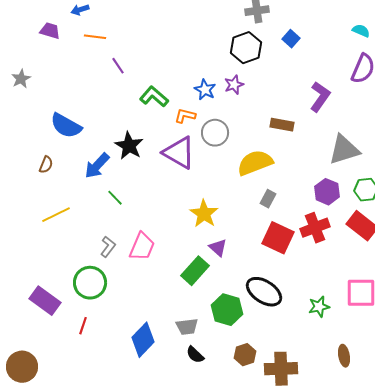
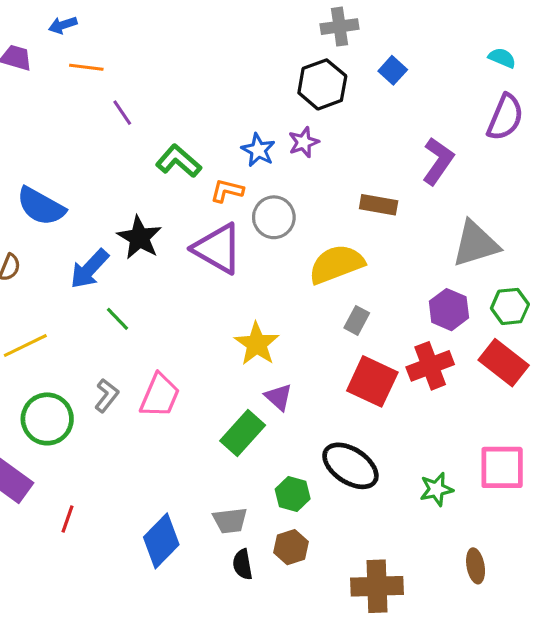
green circle: (90, 283) -> (47, 419), moved
green hexagon: (227, 310) -> (293, 494), size x0.7
black semicircle: (195, 355) -> (243, 564), turned 36
brown hexagon: (245, 355) -> (291, 547), moved

